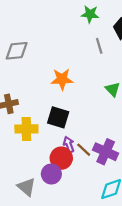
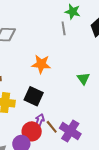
gray line: (99, 46) -> (64, 28), moved
purple arrow: (69, 144) -> (40, 121), turned 32

